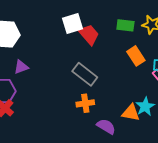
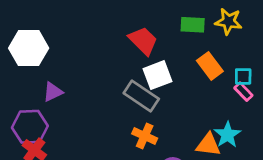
white square: (72, 24) -> (157, 75), moved
orange cross: (85, 103) -> (145, 136), turned 36

